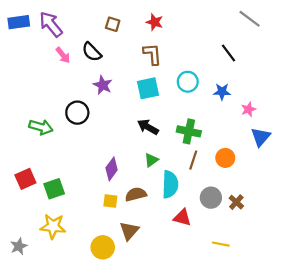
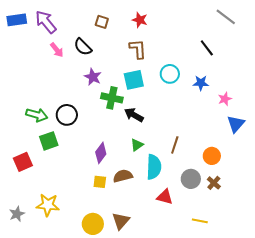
black circle: (77, 113) -> (67, 115), moved
green cross: (189, 131) -> (112, 98), moved
orange circle: (225, 158) -> (212, 156), moved
green square: (54, 189) -> (49, 141), moved
brown triangle: (129, 231) -> (121, 221), moved
gray star: (19, 246) -> (17, 214), moved

